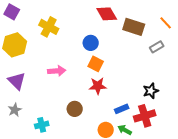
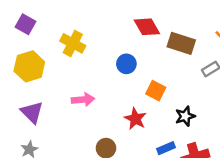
orange square: (96, 64) -> (156, 91), moved
red star: (98, 86) -> (135, 119), turned 30
black star: (151, 91) -> (185, 116), moved

